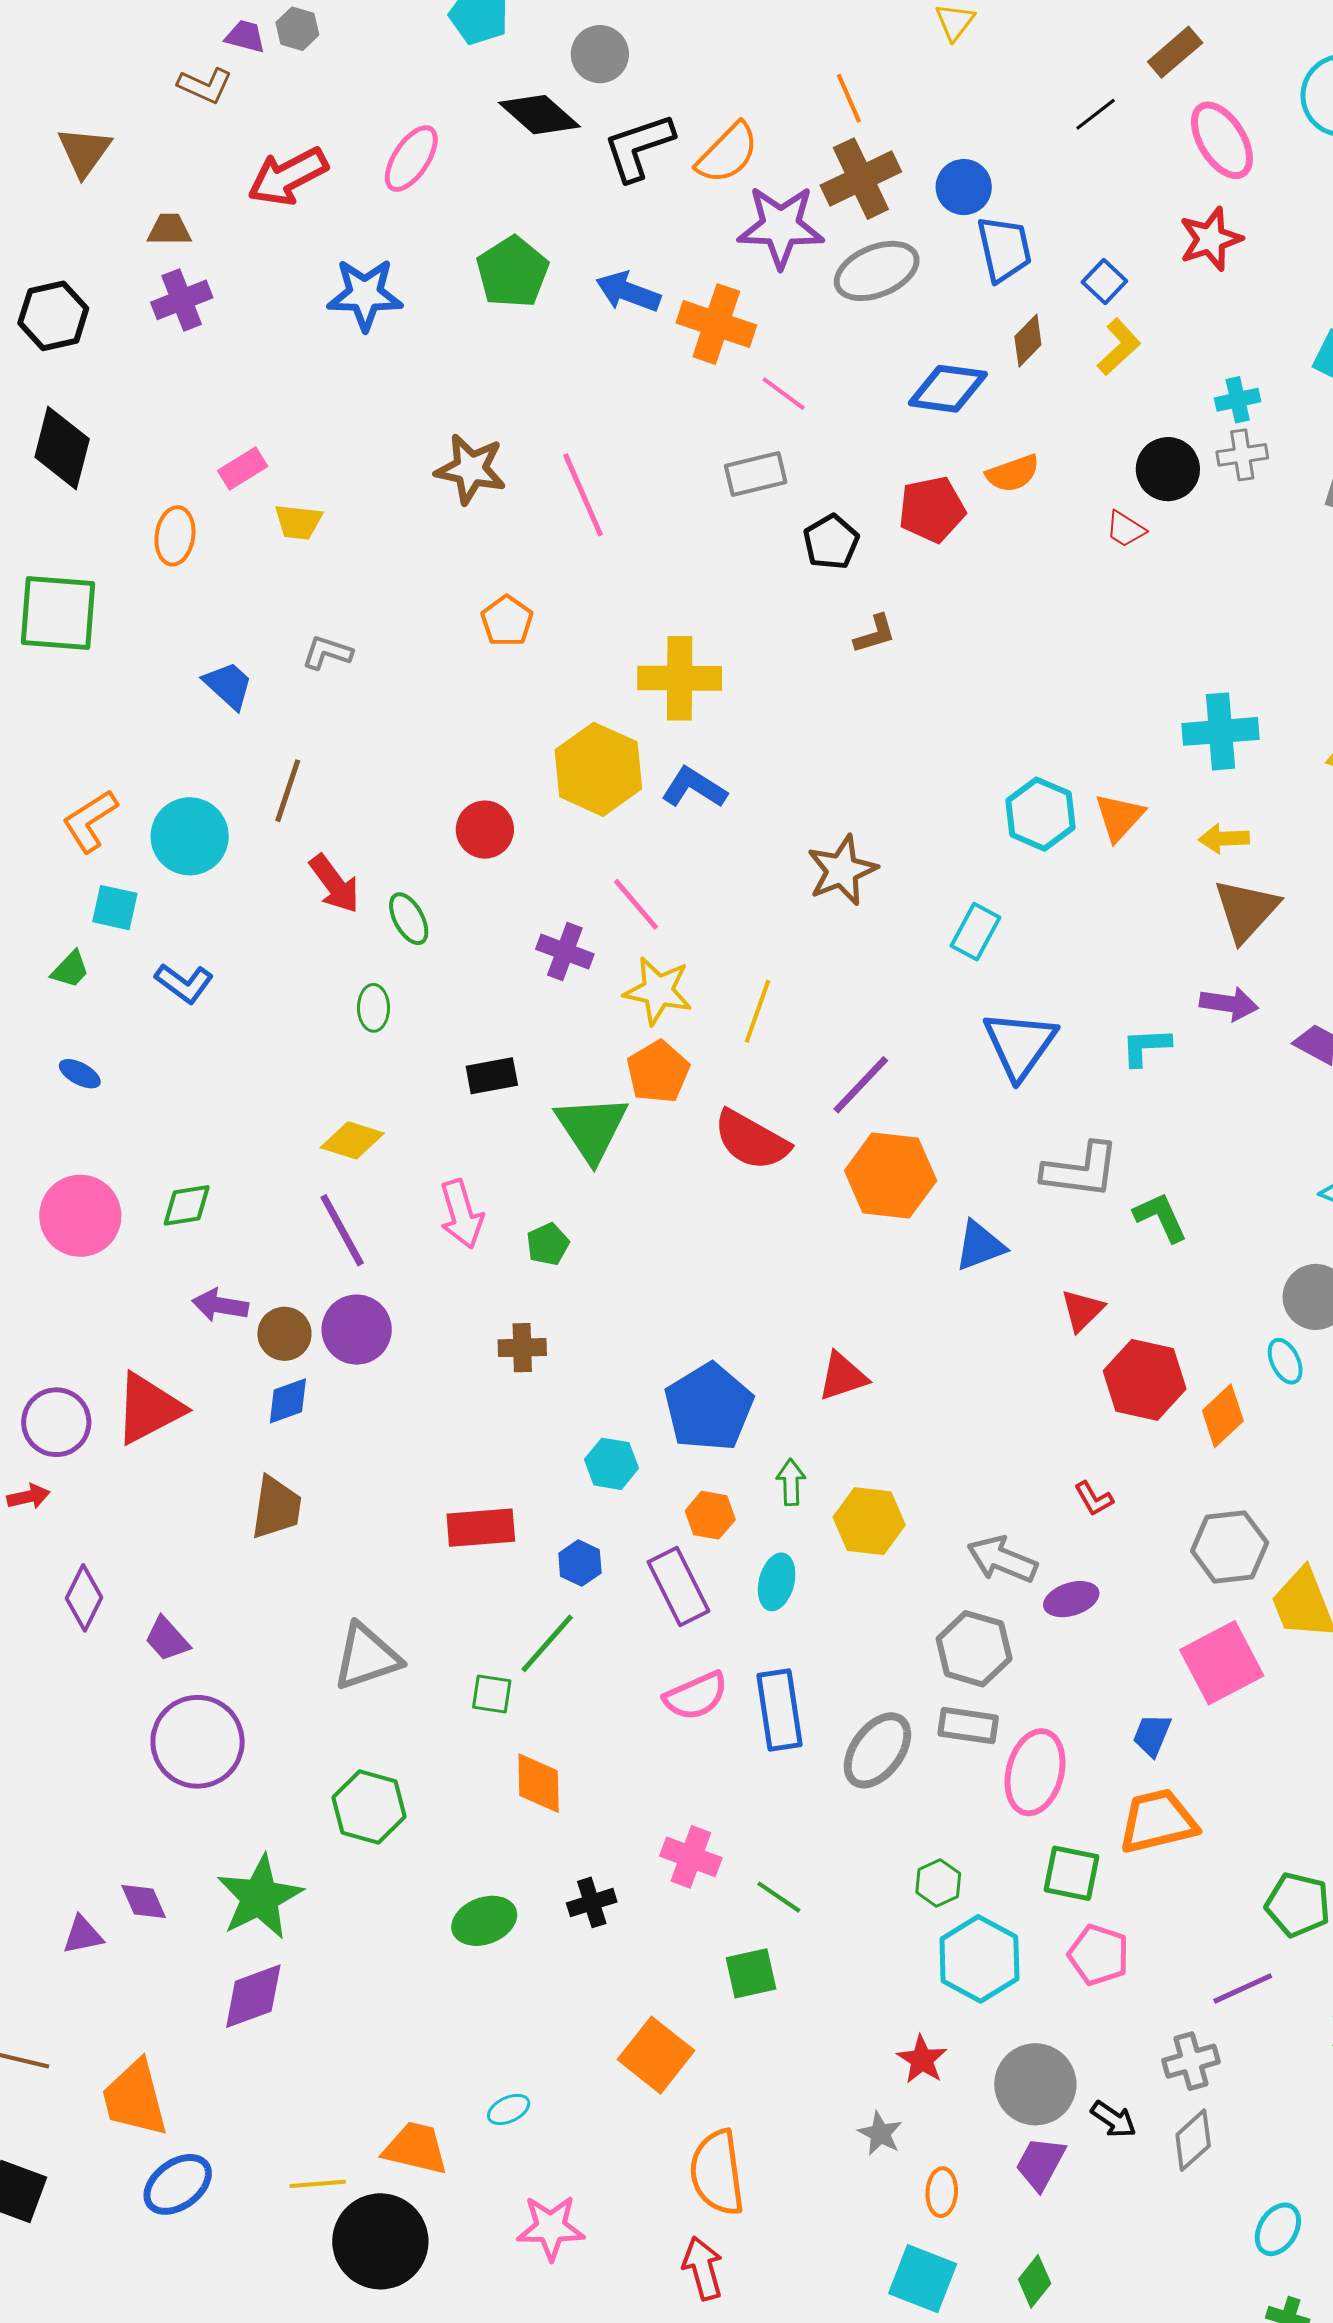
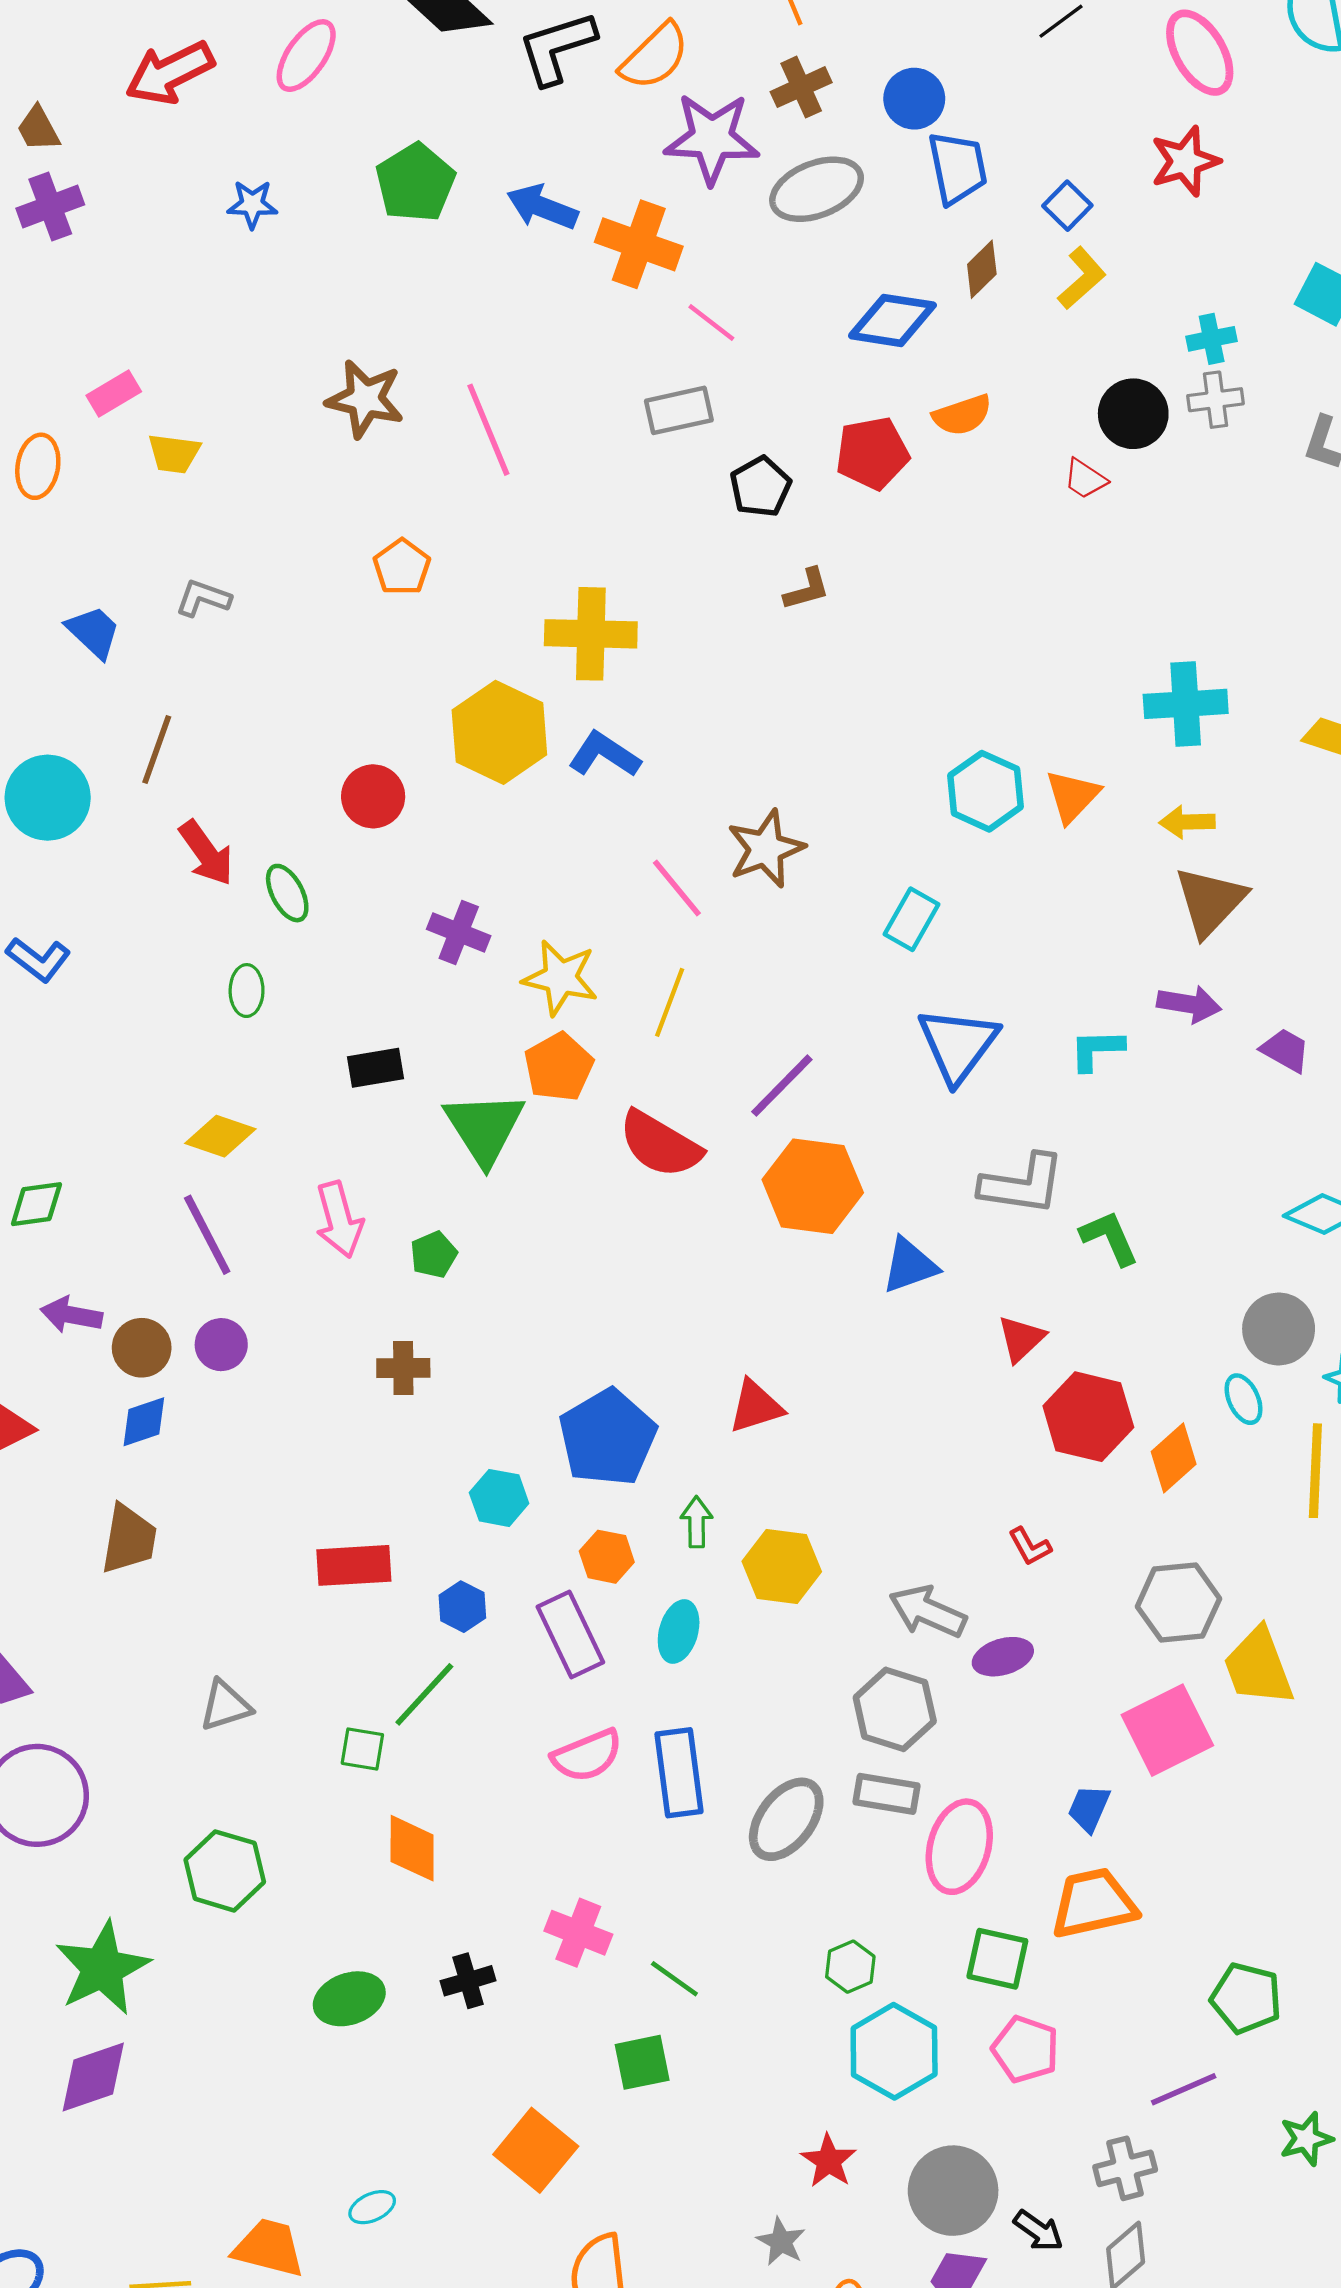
brown cross: (861, 179) -> (801, 87), size x0.7
brown trapezoid: (169, 230) -> (38, 129), turned -120
blue star: (365, 294) -> (252, 204), size x0.6
pink line: (636, 904) -> (677, 888), moved
purple circle: (357, 1330) -> (221, 1345), size x0.7
gray triangle: (367, 1657) -> (225, 1705), size x0.7

